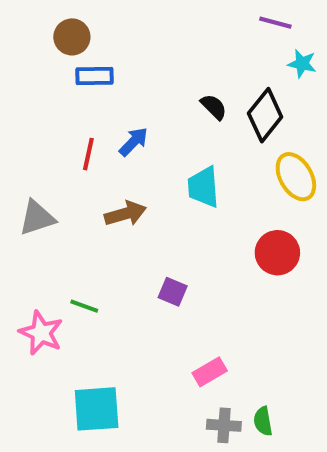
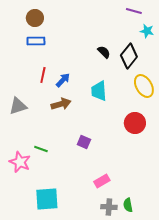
blue rectangle: (95, 76) -> (36, 41), moved
blue arrow: (134, 142) -> (63, 80), moved

